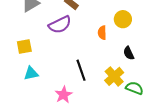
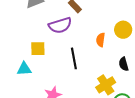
yellow square: (24, 46) -> (38, 49), moved
black line: (81, 70) -> (74, 58), moved

